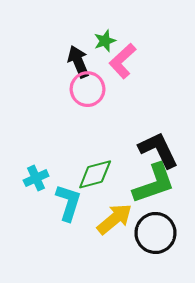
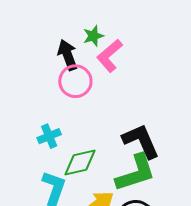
cyan cross: (36, 178) -> (49, 136), moved

